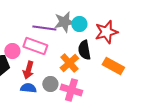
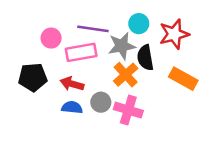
gray star: (64, 22) -> (122, 46), moved
pink rectangle: (35, 46) -> (81, 52), turned -30
pink circle: (12, 51) -> (51, 38), moved
red arrow: (28, 70) -> (72, 84), turned 90

